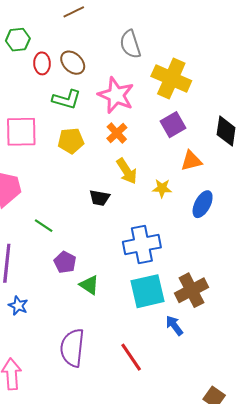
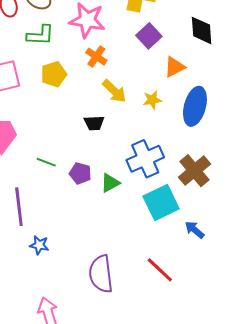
blue ellipse: (203, 204) -> (195, 106), size x1.4
purple pentagon: (65, 262) -> (80, 173), moved
green triangle: (89, 285) -> (110, 183), moved, turned -50
brown cross: (191, 290) -> (194, 171), moved

